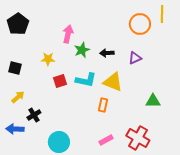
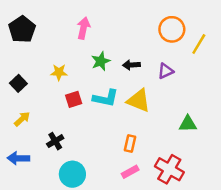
yellow line: (162, 14) -> (199, 44), moved, turned 30
pink arrow: (68, 34) -> (83, 28), moved
black square: (15, 68) -> (18, 83), turned 32
orange rectangle: (103, 105) -> (130, 143), moved
black cross: (34, 115) -> (55, 141), moved

